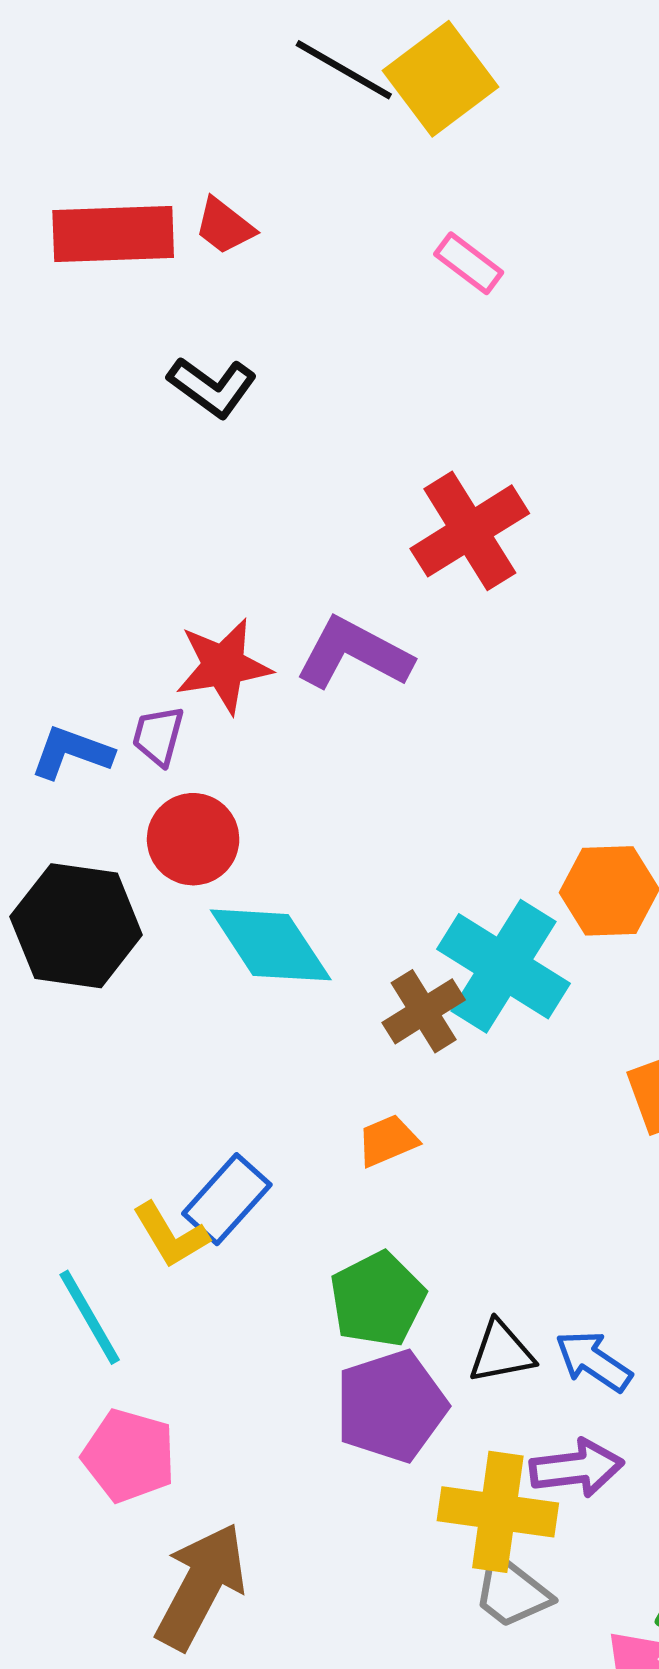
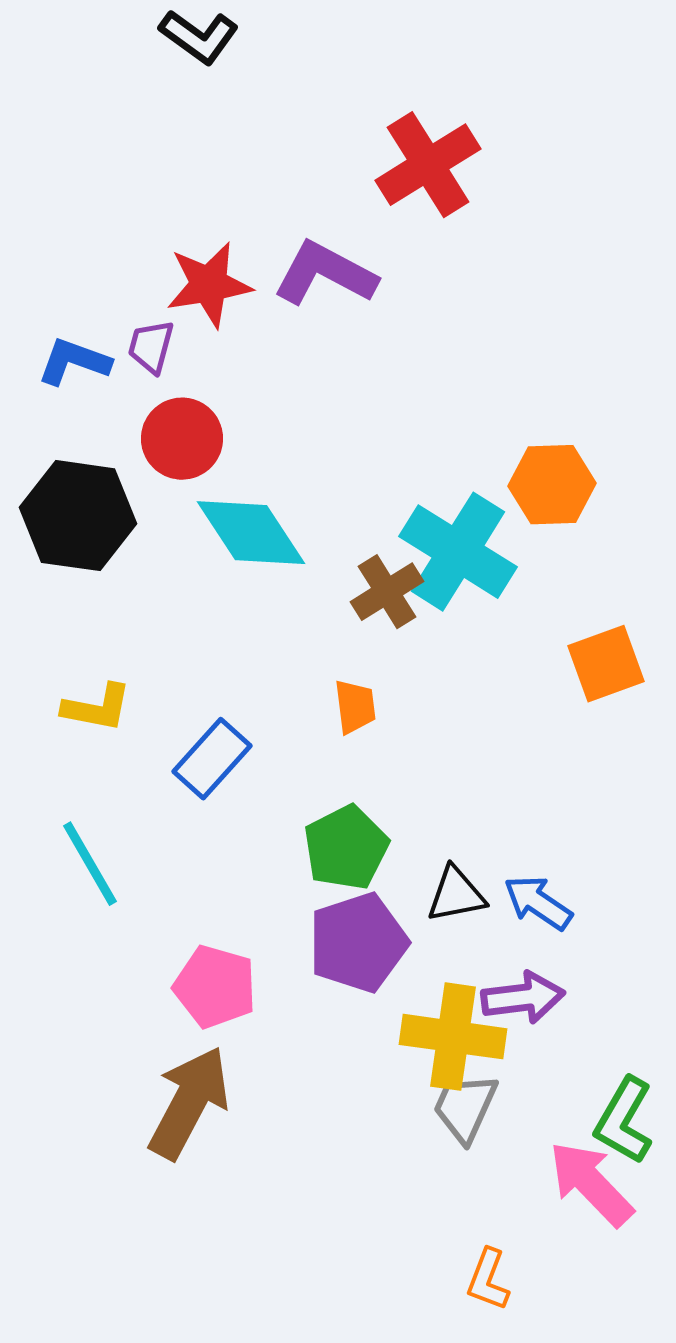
orange trapezoid: (388, 1141) -> (355, 707), turned 106
yellow L-shape: (171, 1235) -> (97, 708), moved, turned -48
pink pentagon: (129, 1456) -> (215, 987), moved
gray trapezoid: (511, 1592) -> (465, 1108), turned 76

